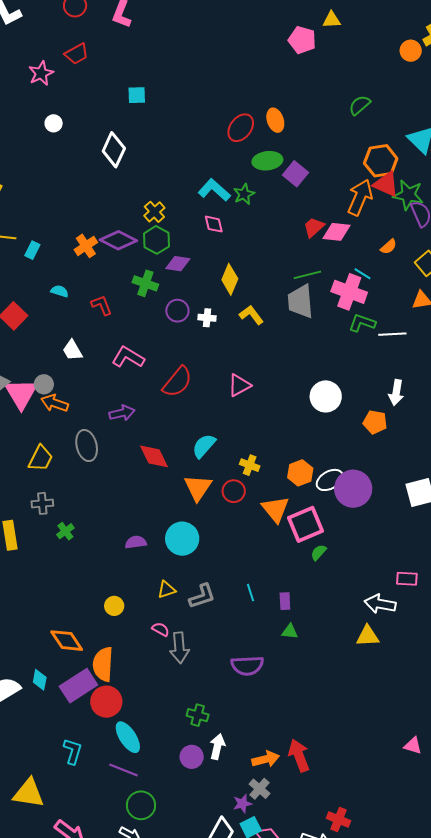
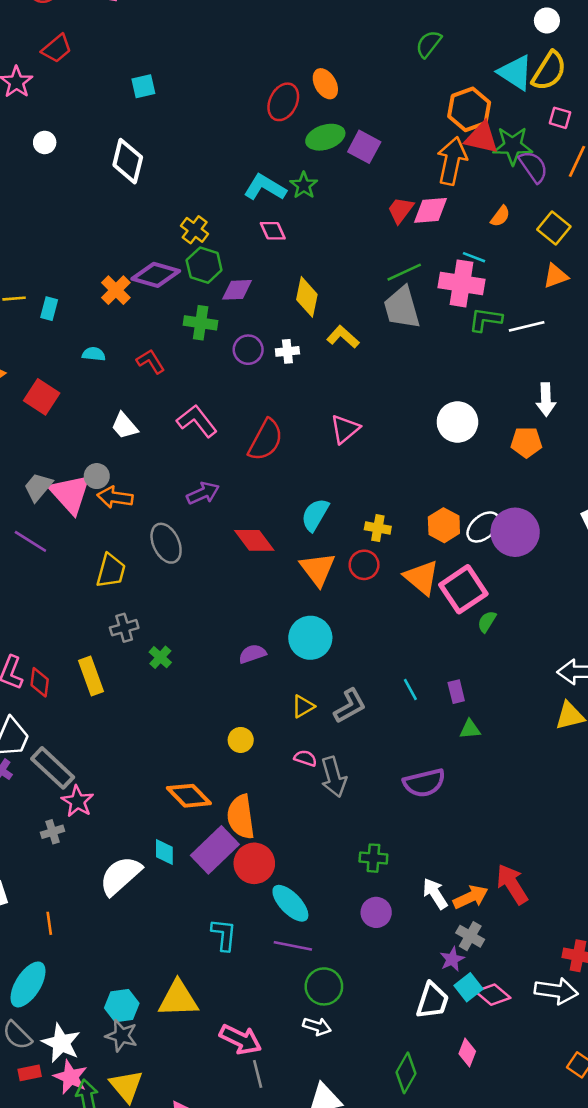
pink L-shape: (128, 357) -> (197, 421), turned 32
white arrow: (217, 747) -> (435, 894), moved, turned -35

